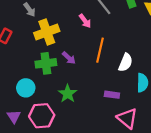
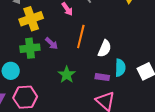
green star: (68, 94) -> (67, 75), moved
purple rectangle: (112, 95) -> (102, 77), moved

